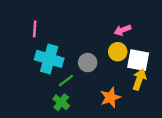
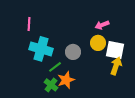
orange star: (110, 97) -> (66, 80), moved

